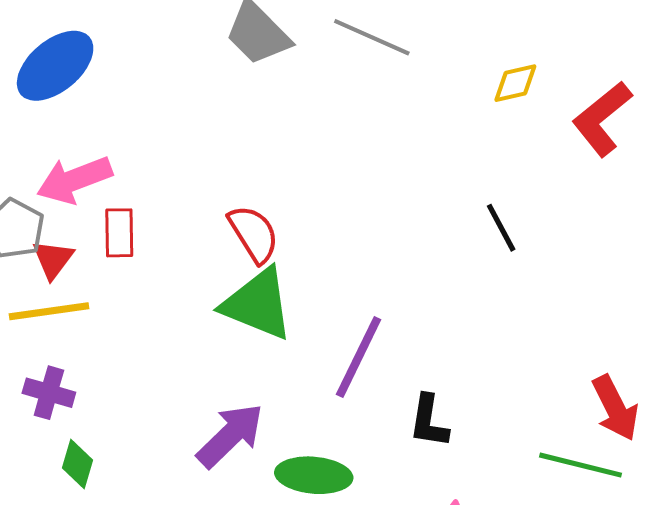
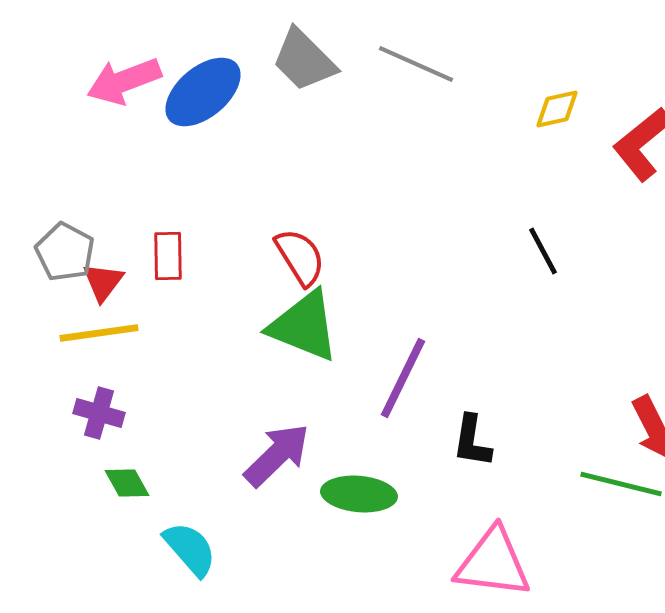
blue ellipse: (55, 66) -> (203, 92), moved
pink arrow: (74, 180) -> (124, 81), moved
green diamond: (77, 464) -> (127, 483), turned -45

